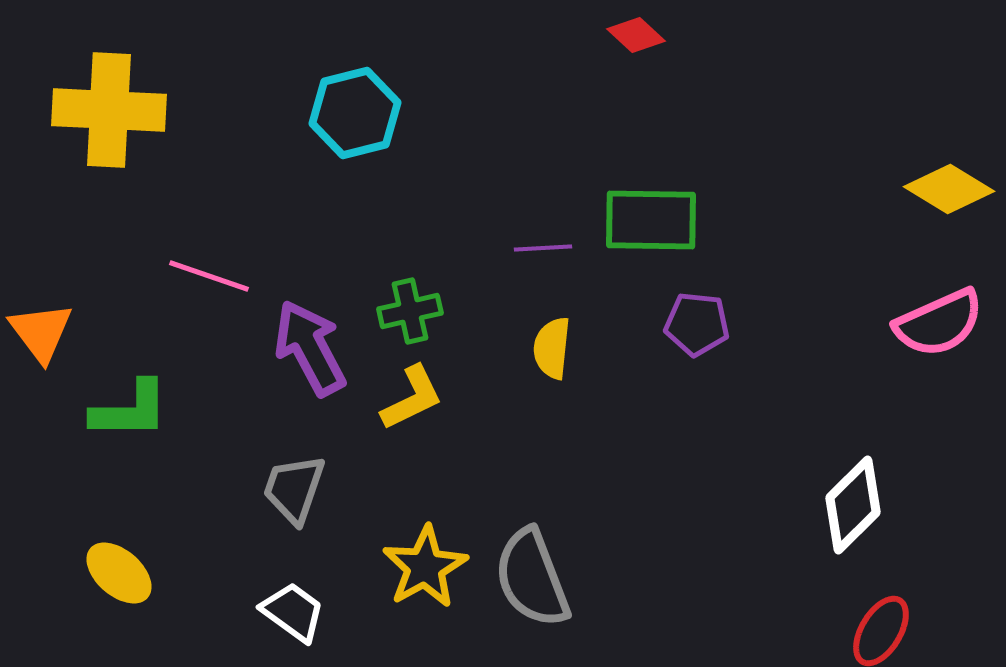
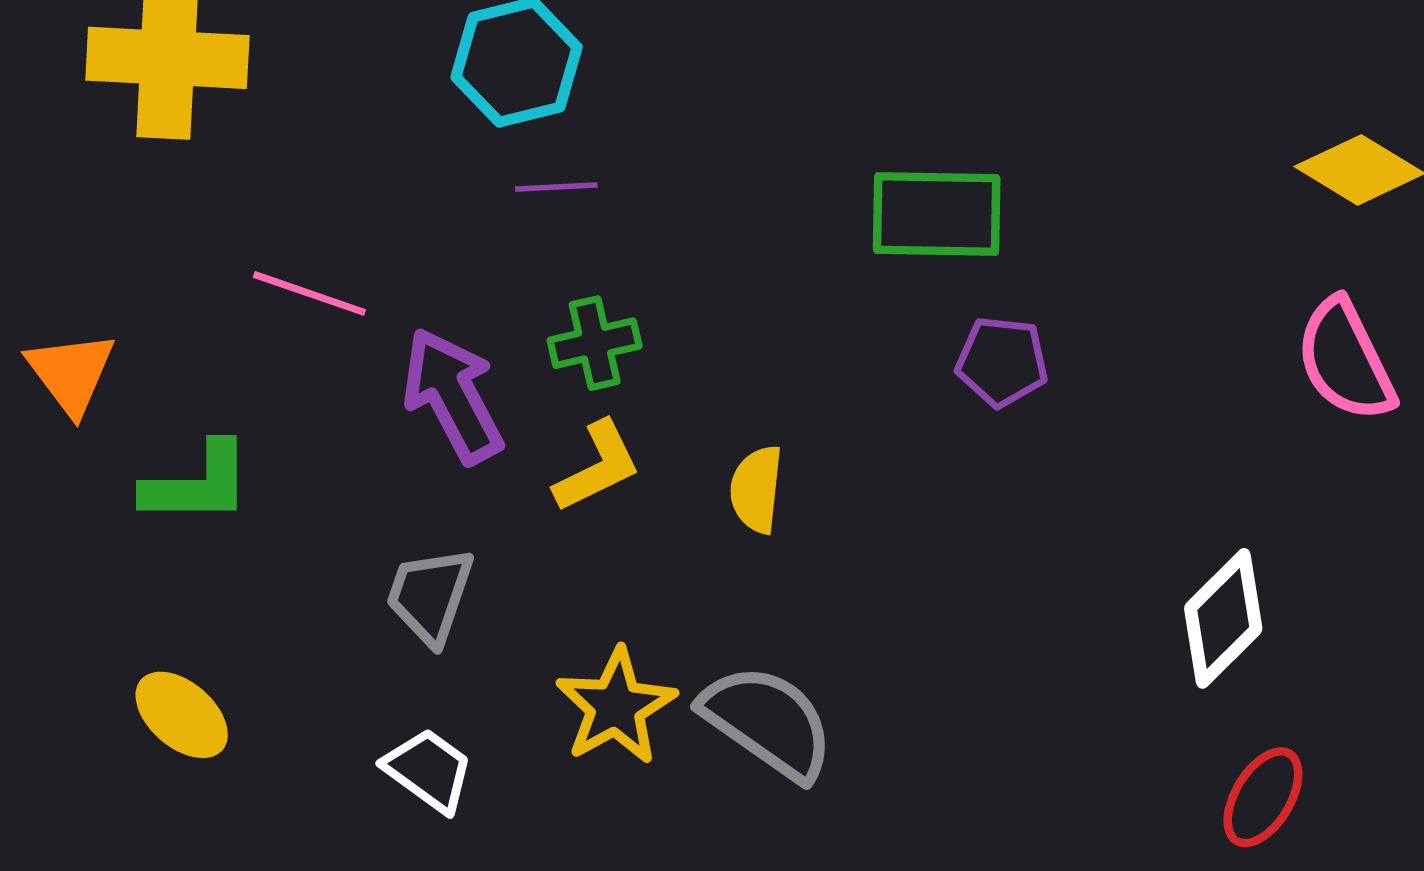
purple line: (543, 248) -> (556, 187), moved
pink semicircle: (939, 323) -> (1345, 360), turned 88
yellow semicircle: (552, 348) -> (756, 489), moved
gray semicircle: (532, 578) -> (768, 722), turned 146

